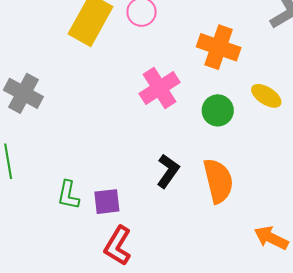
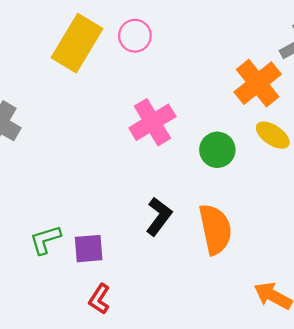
orange cross: (219, 47) -> (258, 83), moved, turned 30
green L-shape: (68, 195) -> (45, 240), turned 60
red L-shape: (118, 246) -> (99, 299), size x0.7

